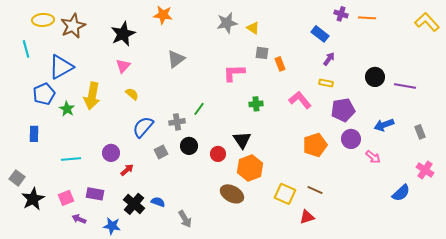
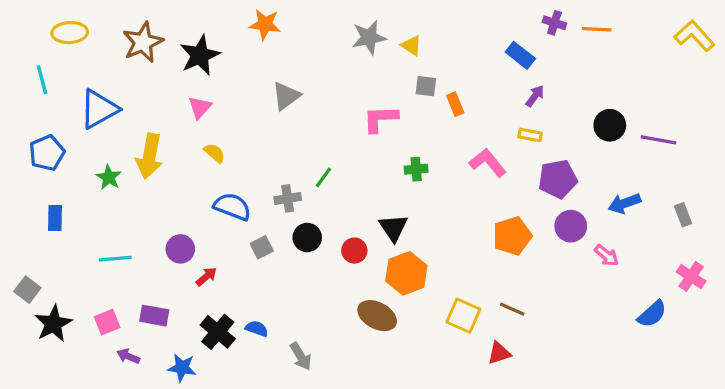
brown star: (73, 26) -> (143, 42), moved
blue pentagon: (44, 94) -> (47, 153), moved
blue semicircle: (143, 127) -> (232, 207), turned 70

